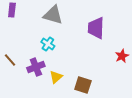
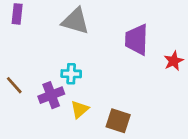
cyan cross: (48, 44) -> (71, 74), moved, turned -32
red star: (122, 56) -> (174, 61), moved

